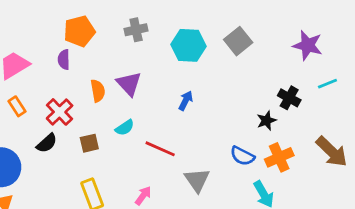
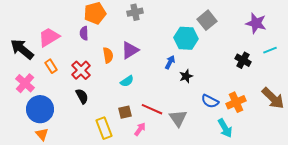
cyan hexagon: (189, 45) -> (186, 38), moved
purple triangle: (129, 84) -> (130, 50), turned 42
black star: (266, 120) -> (186, 76), moved
black semicircle: (47, 143) -> (82, 96), moved, turned -77
brown square: (89, 143) -> (125, 112), moved
red line: (160, 149) -> (152, 109), moved

